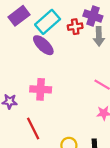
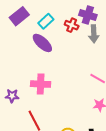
cyan rectangle: (48, 22) -> (46, 21), size x0.7
red cross: (75, 27) -> (72, 25), turned 32

